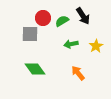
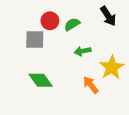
black arrow: (83, 16) -> (108, 16), moved
yellow star: (96, 46) -> (112, 67), moved, size x1.5

